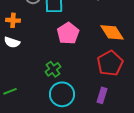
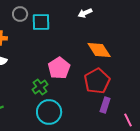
pink pentagon: (68, 33) -> (59, 68), moved
purple rectangle: (102, 95) -> (105, 105), moved

